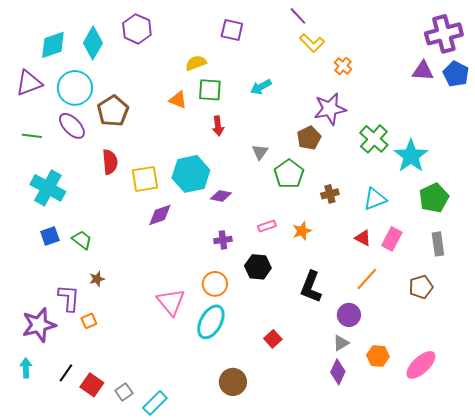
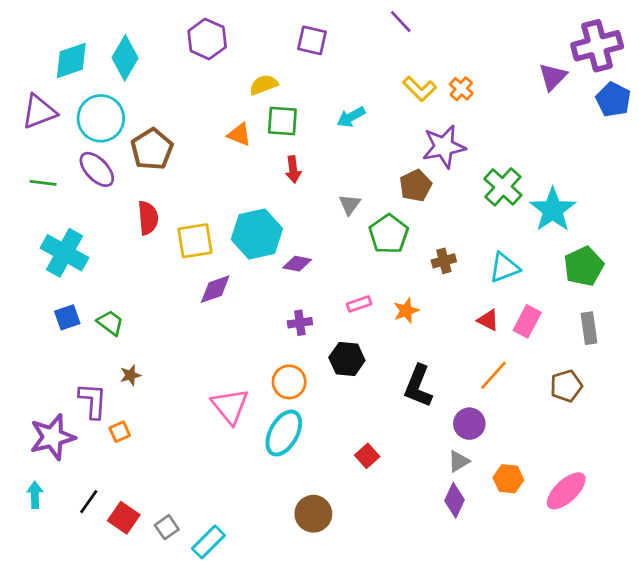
purple hexagon: (137, 29) -> (207, 39), moved
yellow L-shape: (312, 43) -> (420, 89), moved
purple triangle: (423, 71) -> (553, 77), moved, turned -50

